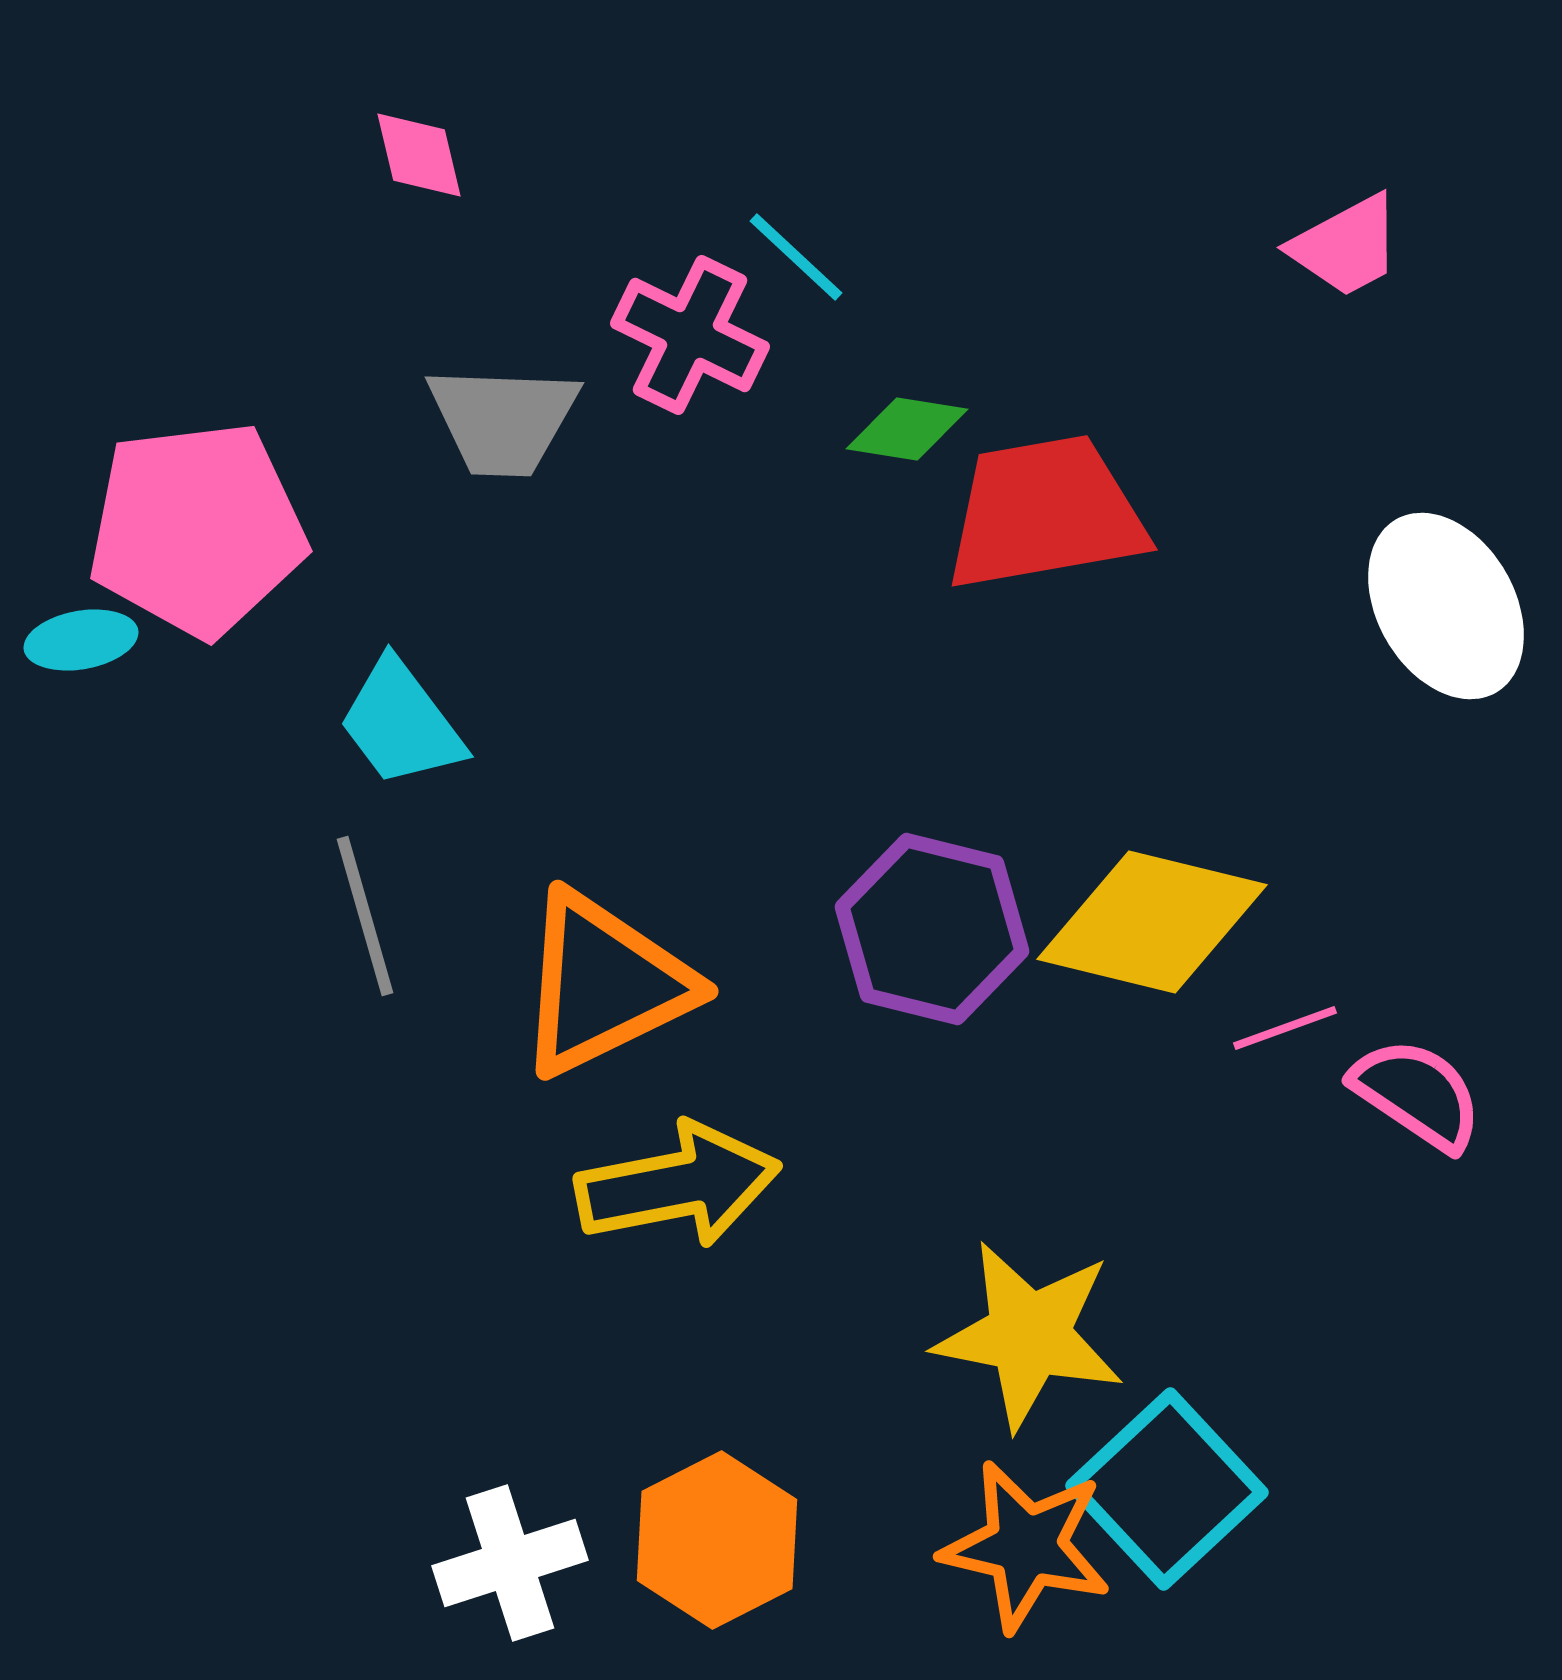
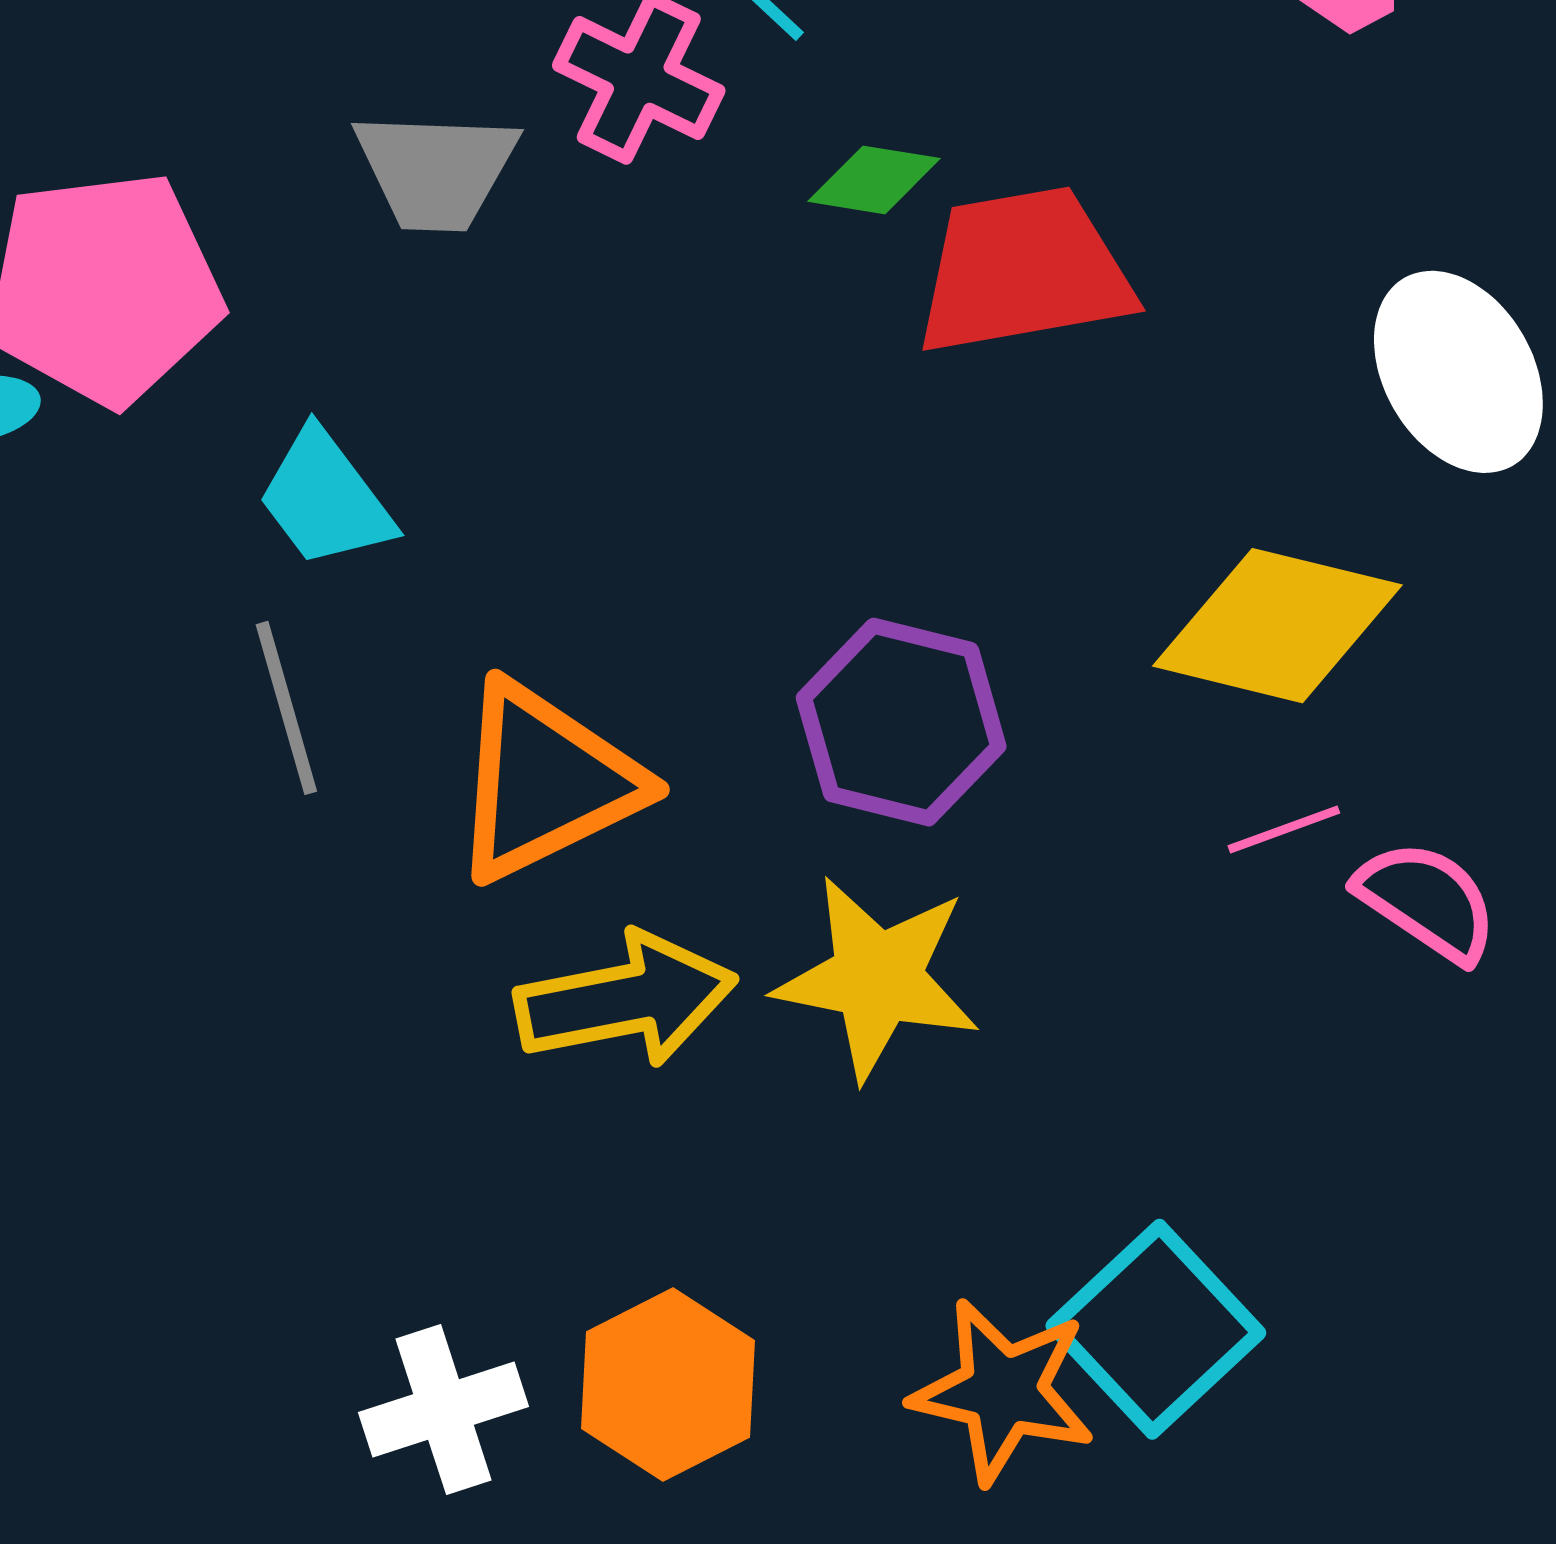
yellow diamond: (1152, 922) -> (1277, 626), moved
yellow star: (1029, 1335) -> (877, 978), moved

